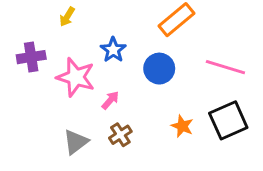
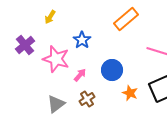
purple cross: (31, 57) -> (25, 45), turned -30
blue circle: (159, 69) -> (112, 70), moved

